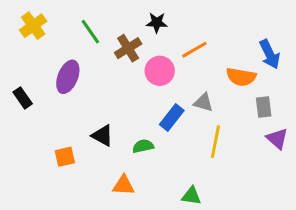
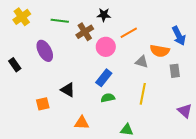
green line: (90, 32) -> (60, 21), turned -48
purple ellipse: (68, 77) -> (45, 51), turned -50
gray triangle: (203, 102) -> (142, 62), moved
blue rectangle: (172, 118) -> (104, 78), moved
purple triangle: (277, 139) -> (185, 111), moved
green semicircle: (143, 146) -> (108, 98), moved

